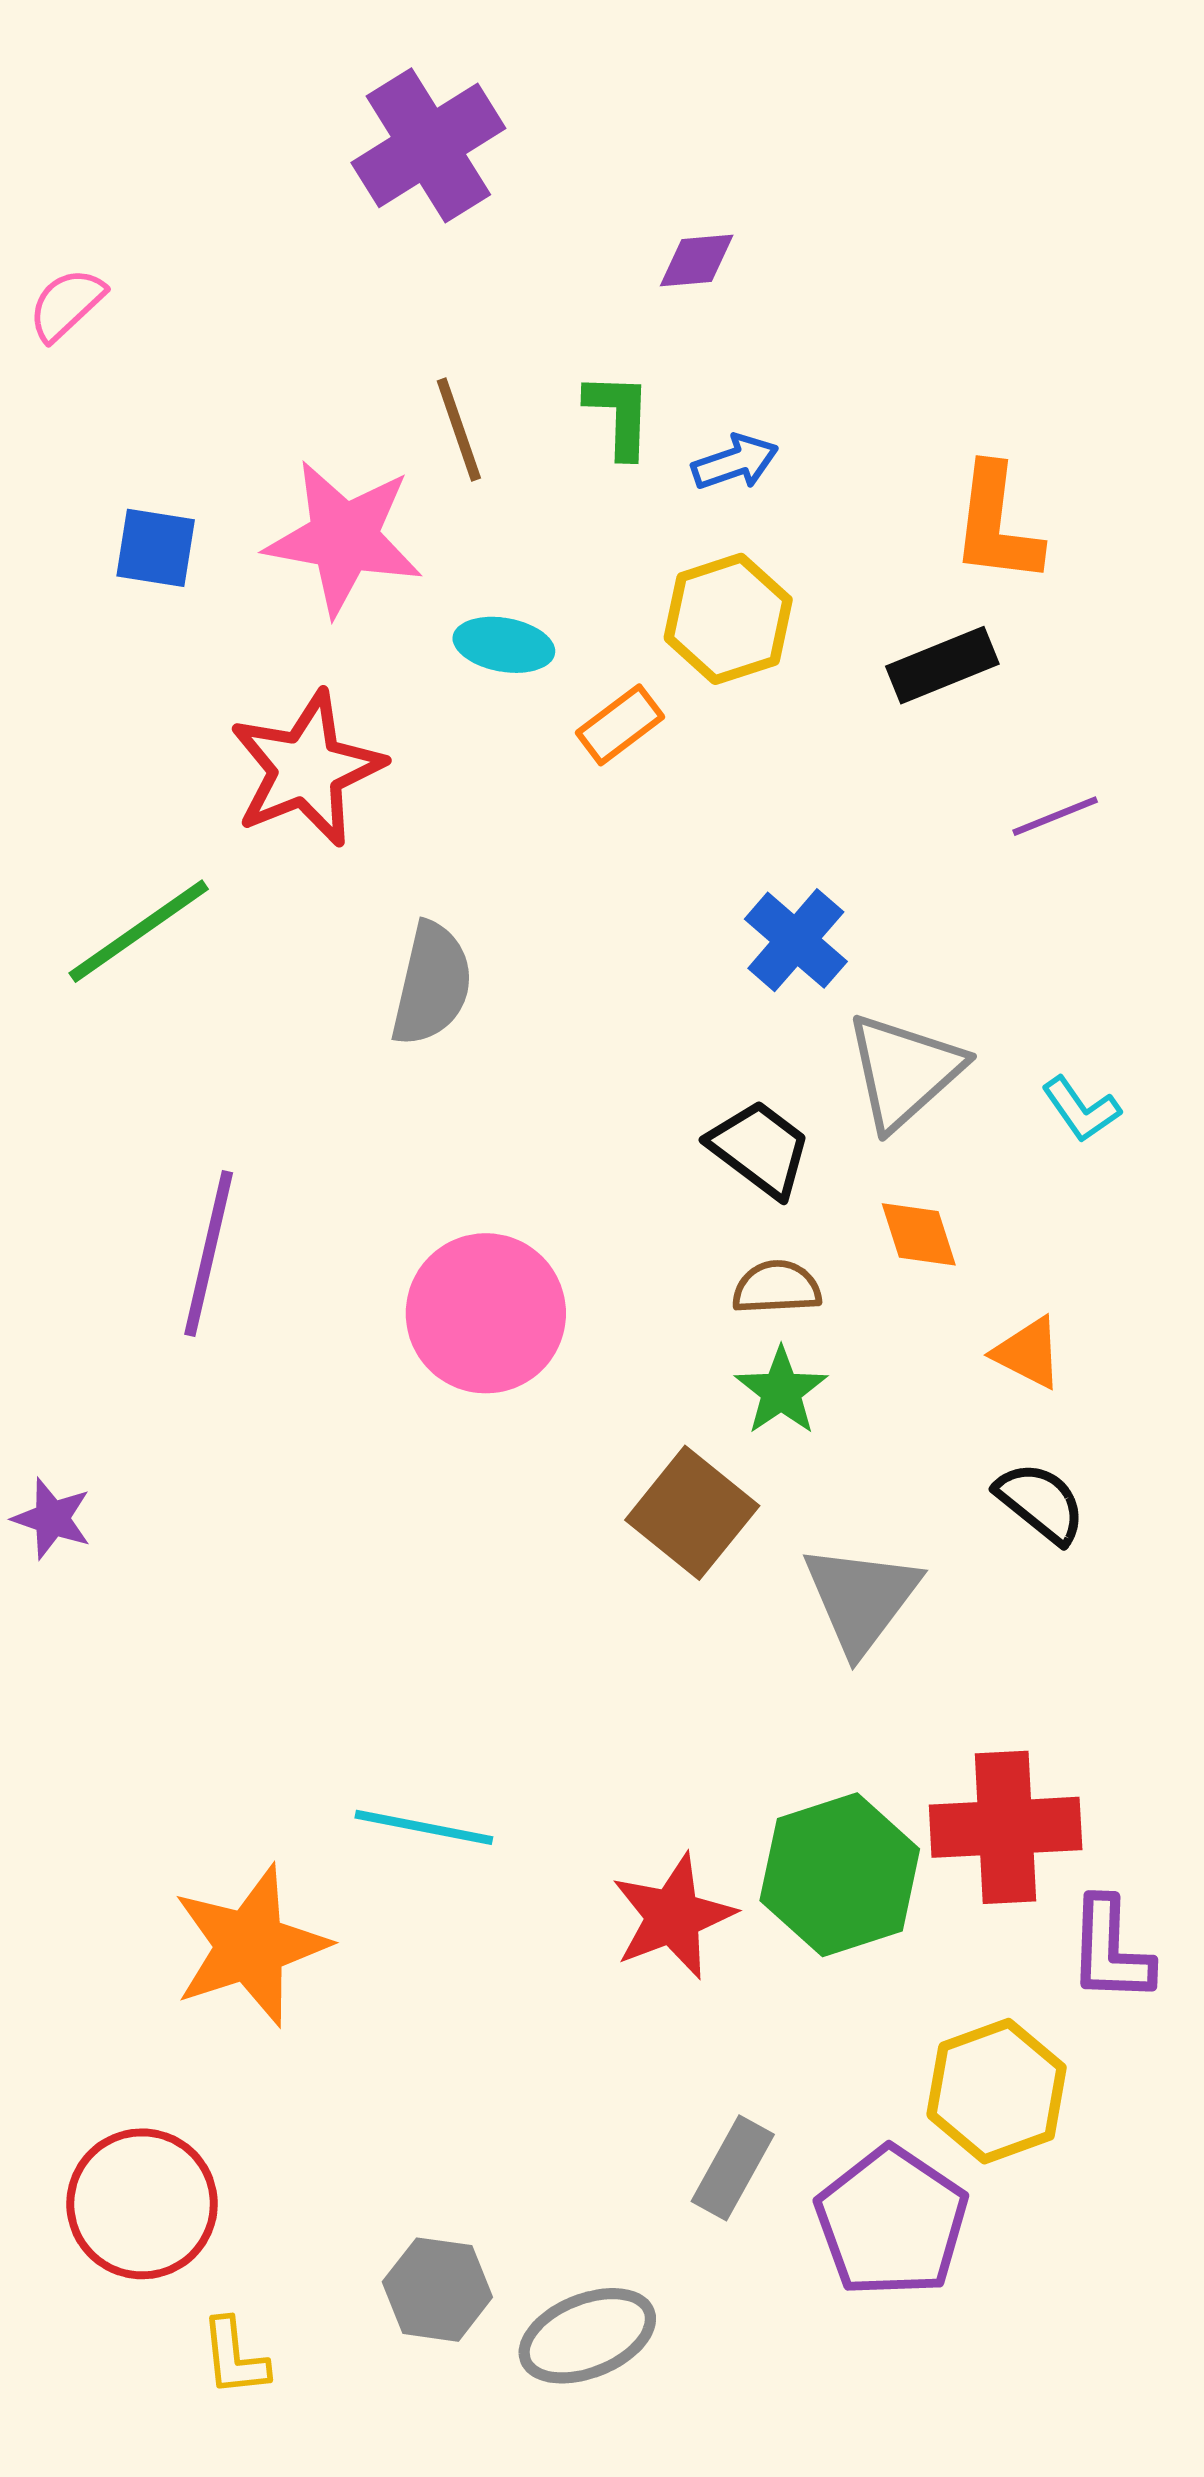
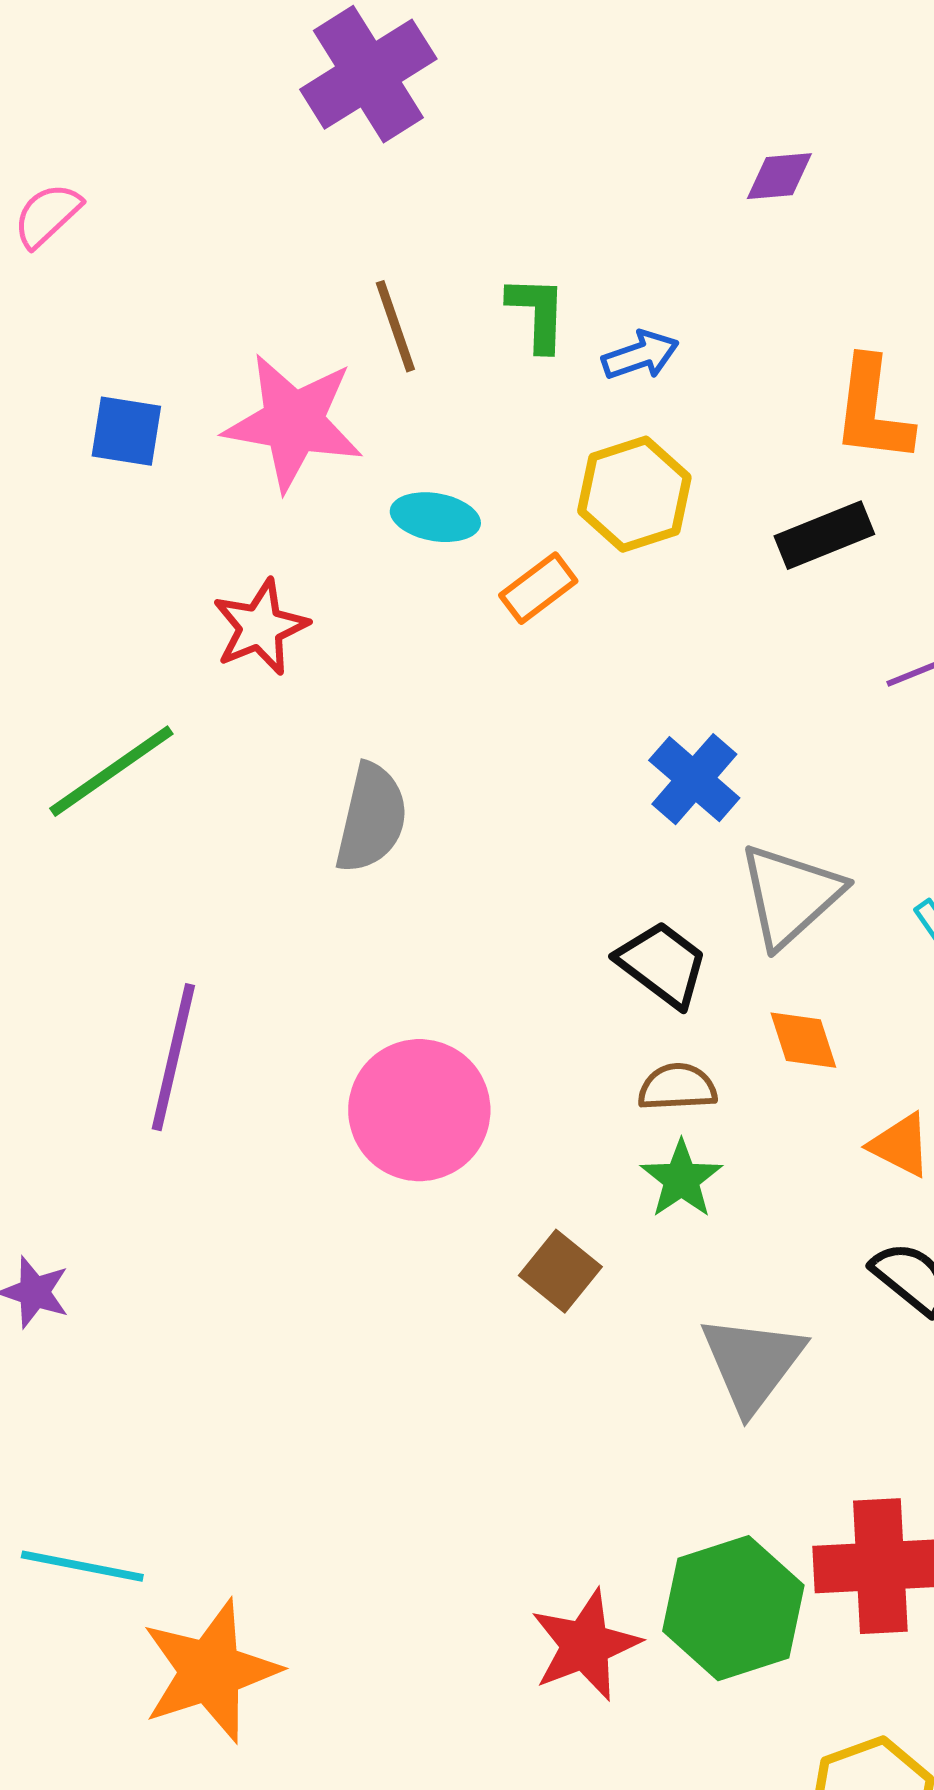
purple diamond: (697, 260) -> (779, 176), moved
red star: (307, 769) -> (260, 627), size x0.7
brown square: (692, 1513) -> (560, 1271), moved, size x0.7
cyan line: (424, 1827) -> (82, 1566), moved

